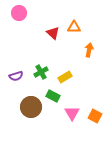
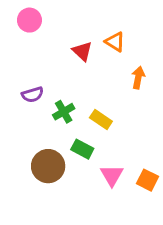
orange triangle: (74, 27) -> (115, 42), turned 32
purple semicircle: (16, 76) -> (33, 95), moved
yellow rectangle: (65, 77) -> (101, 119), turned 64

